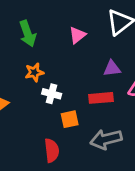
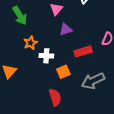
purple triangle: (112, 68) -> (66, 29), moved

